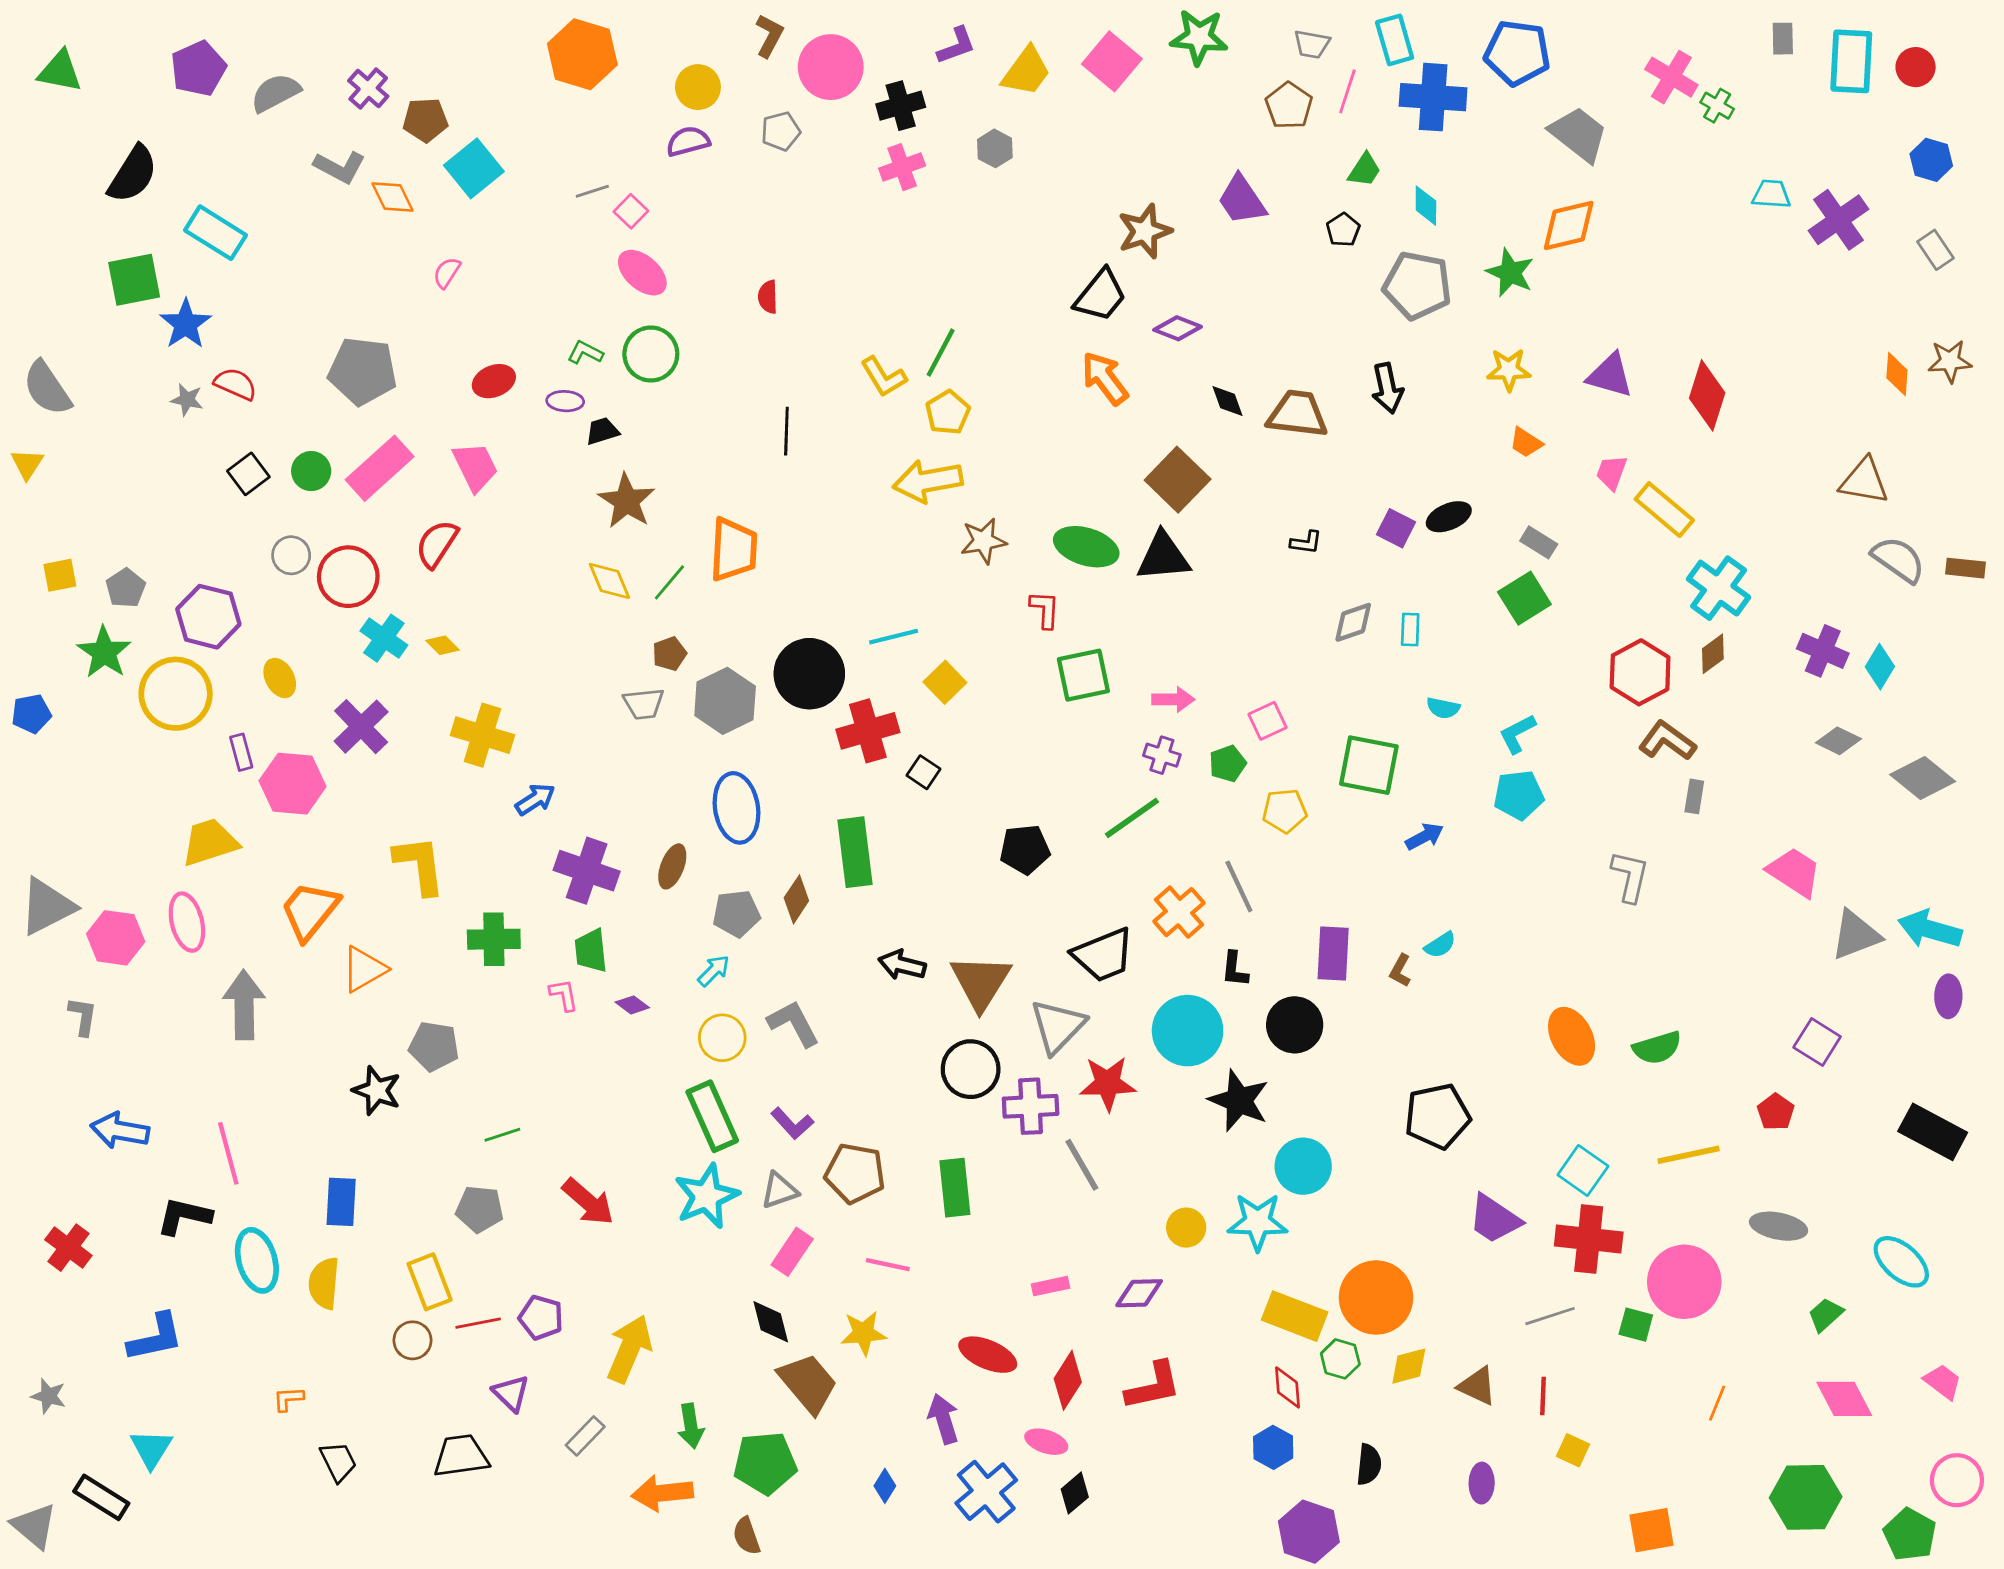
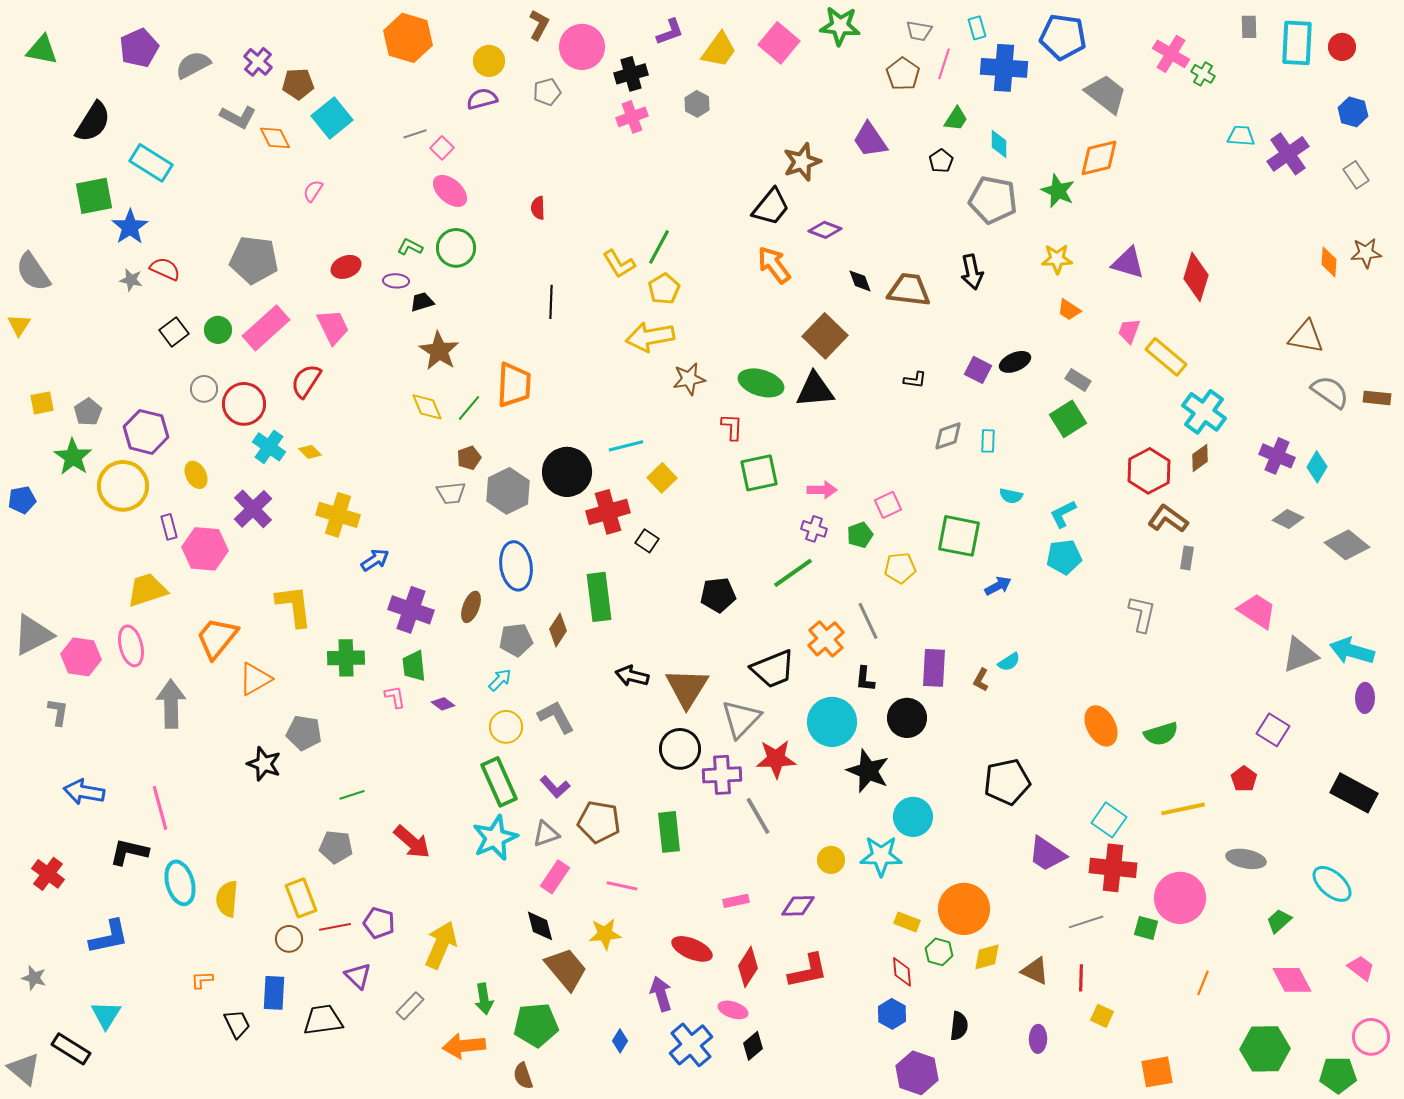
cyan rectangle: (1395, 40) -> (977, 28), size x0.7
blue rectangle: (341, 1202) -> (274, 993), moved
yellow rectangle: (1295, 1316) -> (907, 922), size x0.6
green pentagon: (1910, 1534) -> (1338, 1075), turned -30

